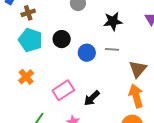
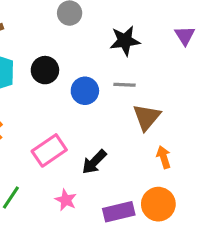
brown triangle: (138, 69) -> (147, 117), moved
orange arrow: (136, 96) -> (164, 157), size x0.6

